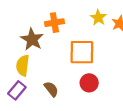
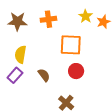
brown star: (32, 39) -> (17, 21), moved, turned -30

